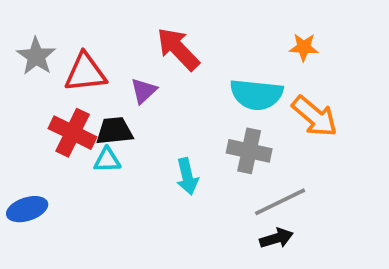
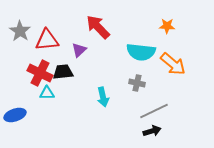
gray cross: (249, 151) -> (137, 83), size x0.7
cyan triangle: (107, 160) -> (47, 93), moved

